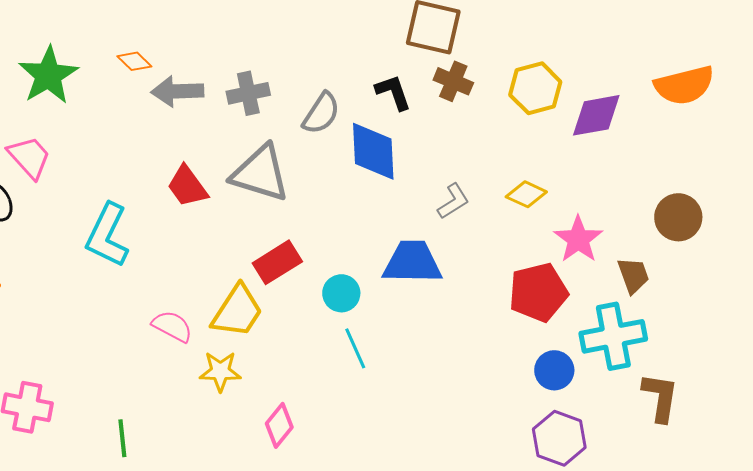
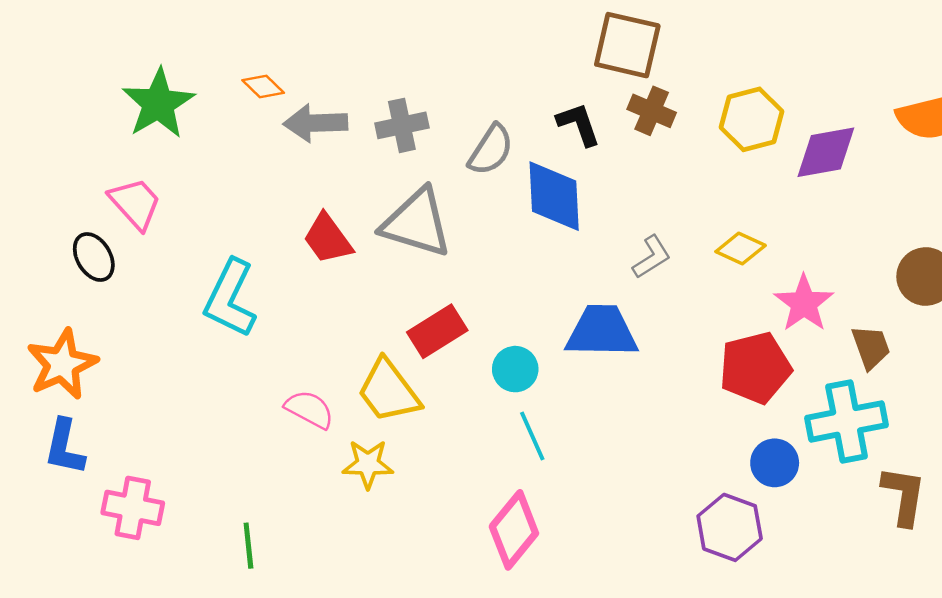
yellow trapezoid: (237, 311) -> (389, 391), turned 110
pink diamond: (279, 425) -> (514, 530), moved, size x1.4
purple hexagon: (559, 438) -> (730, 527), moved

